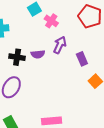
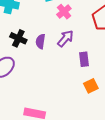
purple semicircle: (38, 54) -> (40, 41), turned 88

